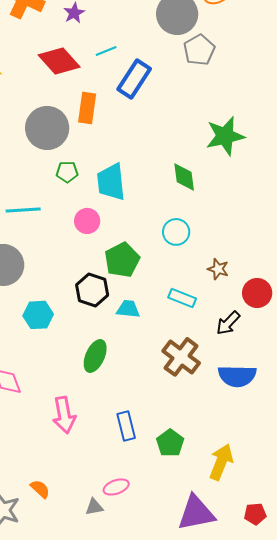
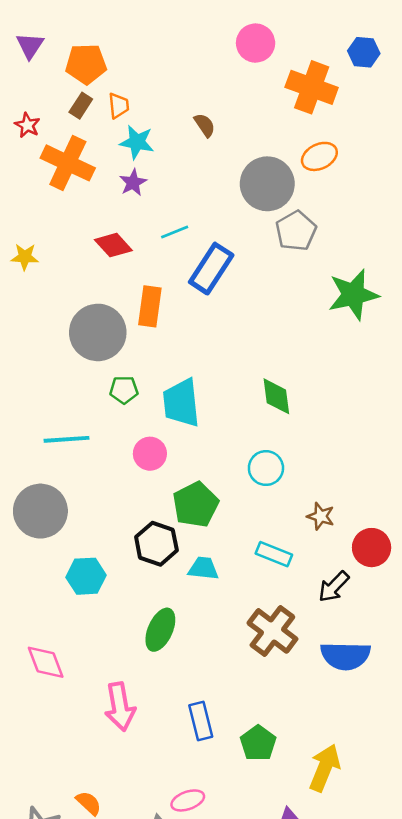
red diamond: (59, 61) -> (113, 245), size x0.7
green star: (225, 136) -> (353, 295), moved

